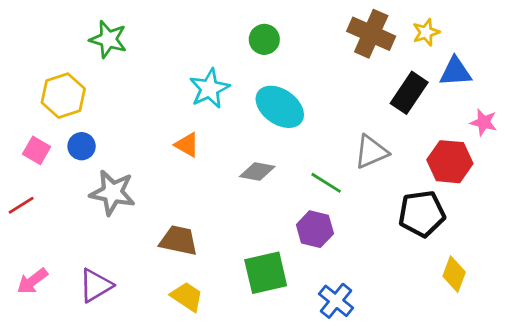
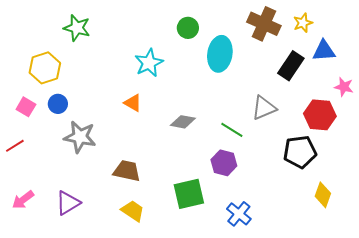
cyan ellipse: (280, 107) -> (220, 54), moved, turned 64

